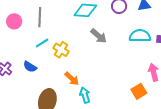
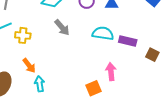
yellow cross: (61, 50) -> (23, 35), turned -35

